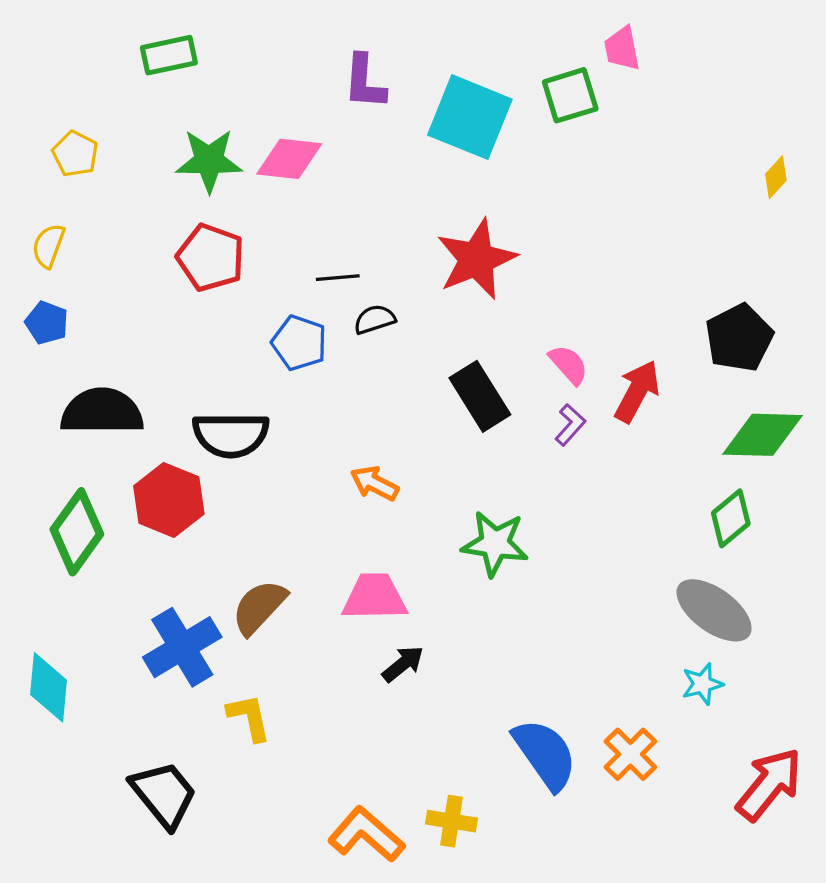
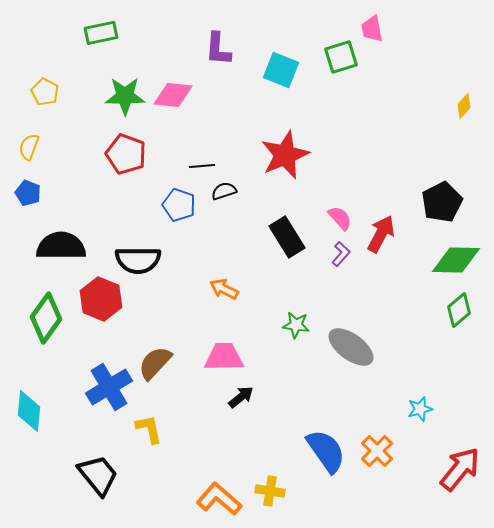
cyan square: (470, 117) -> (281, 70), size x0.7
green diamond: (731, 518) -> (459, 310), moved
green star: (495, 543) -> (296, 325), size x0.7
gray ellipse: (714, 610) -> (351, 347), moved

